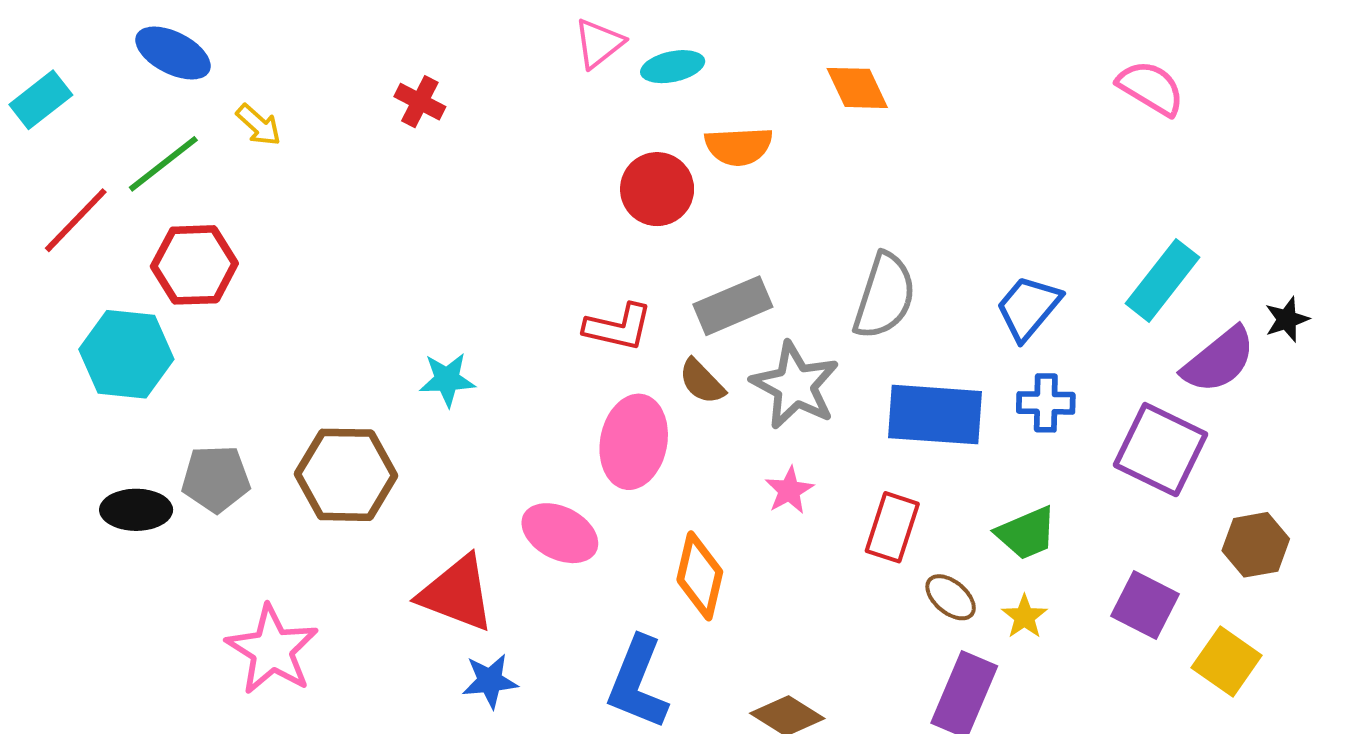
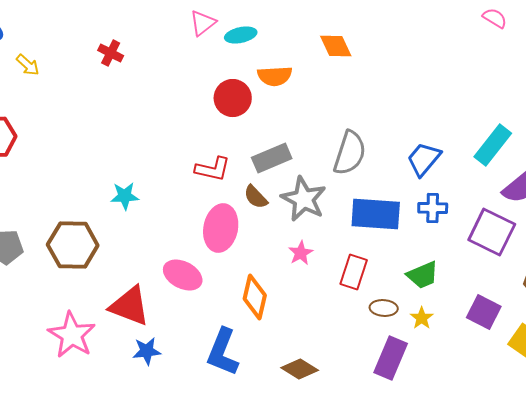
pink semicircle: (1151, 88) -> (495, 18), moved, size x0.7
brown ellipse: (951, 597) -> (384, 308), turned -36
pink star: (272, 650) -> (72, 335), moved

